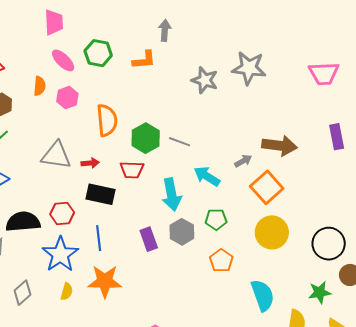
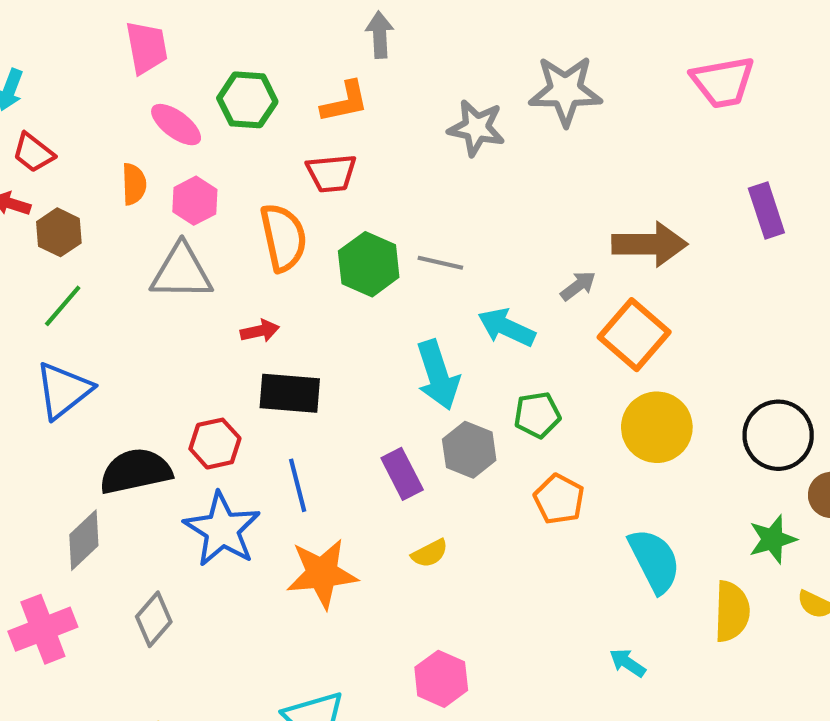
gray triangle: (56, 155) -> (182, 272), moved
red trapezoid: (132, 170) -> (331, 173), moved
yellow semicircle: (67, 292) -> (430, 553), moved, turned 54

